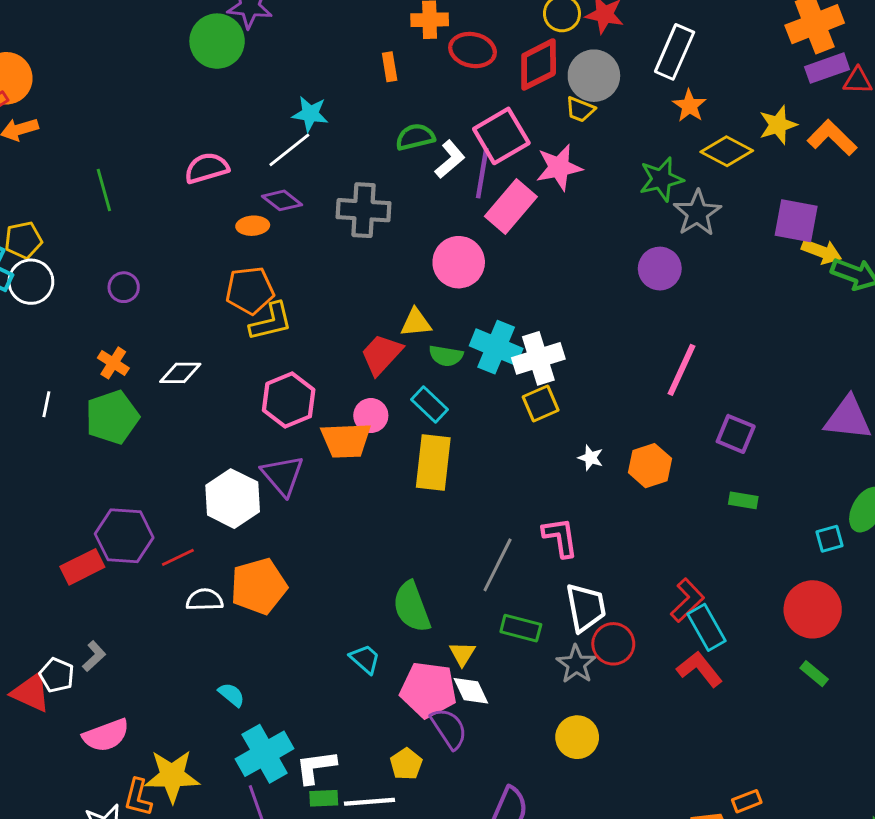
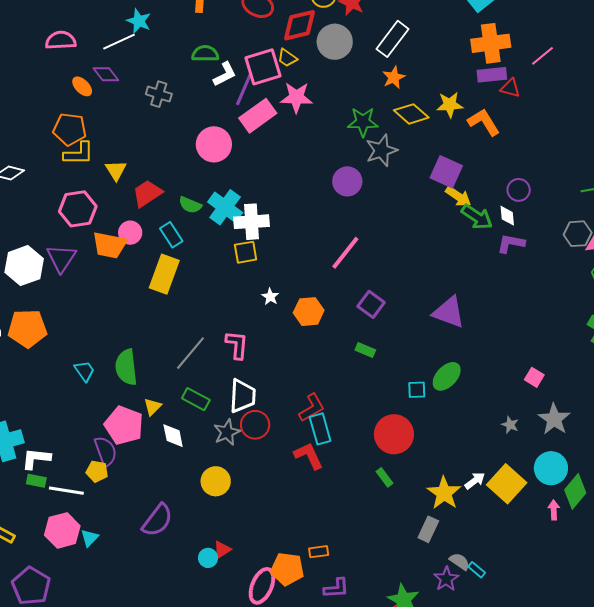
yellow trapezoid: (580, 109) -> (287, 58), moved
gray cross: (364, 210) -> (159, 94), size x0.7
orange ellipse: (253, 226) -> (82, 86), turned 35
yellow triangle: (416, 323) -> (116, 170), moved, turned 50
cyan trapezoid: (365, 659) -> (84, 371), moved
white diamond: (471, 691) -> (173, 436), moved
purple semicircle: (449, 728) -> (106, 451), moved
yellow pentagon: (406, 764) -> (97, 471), turned 30

